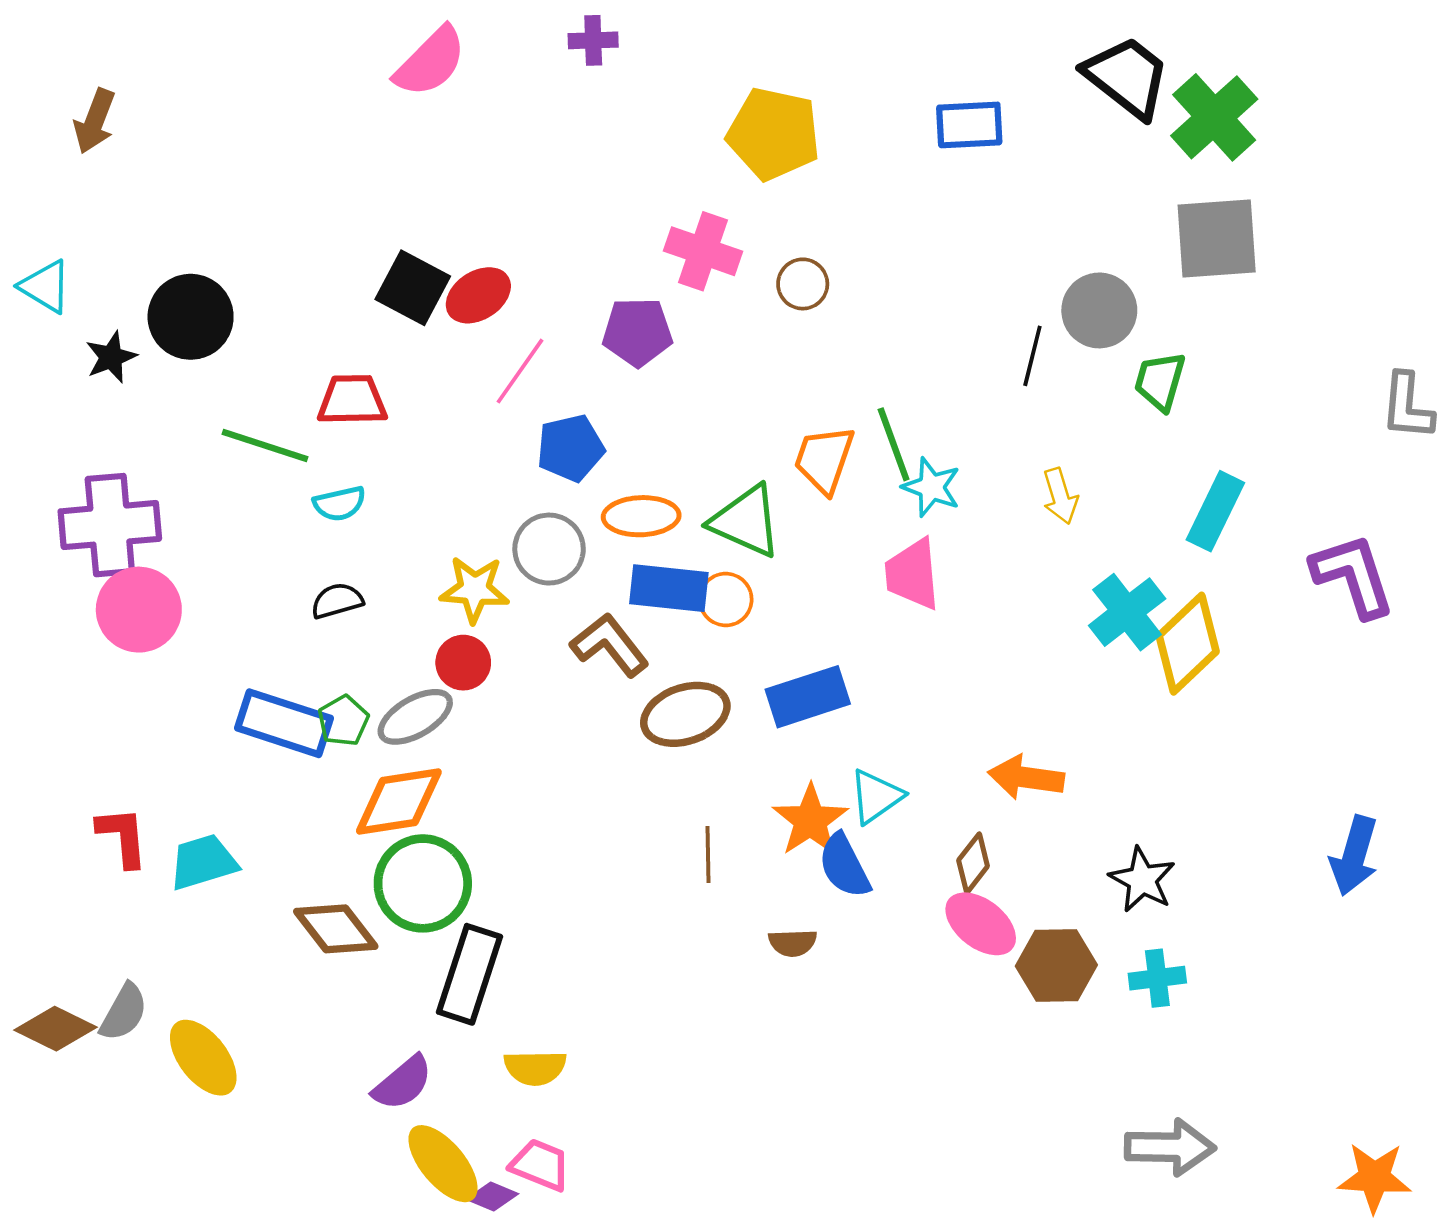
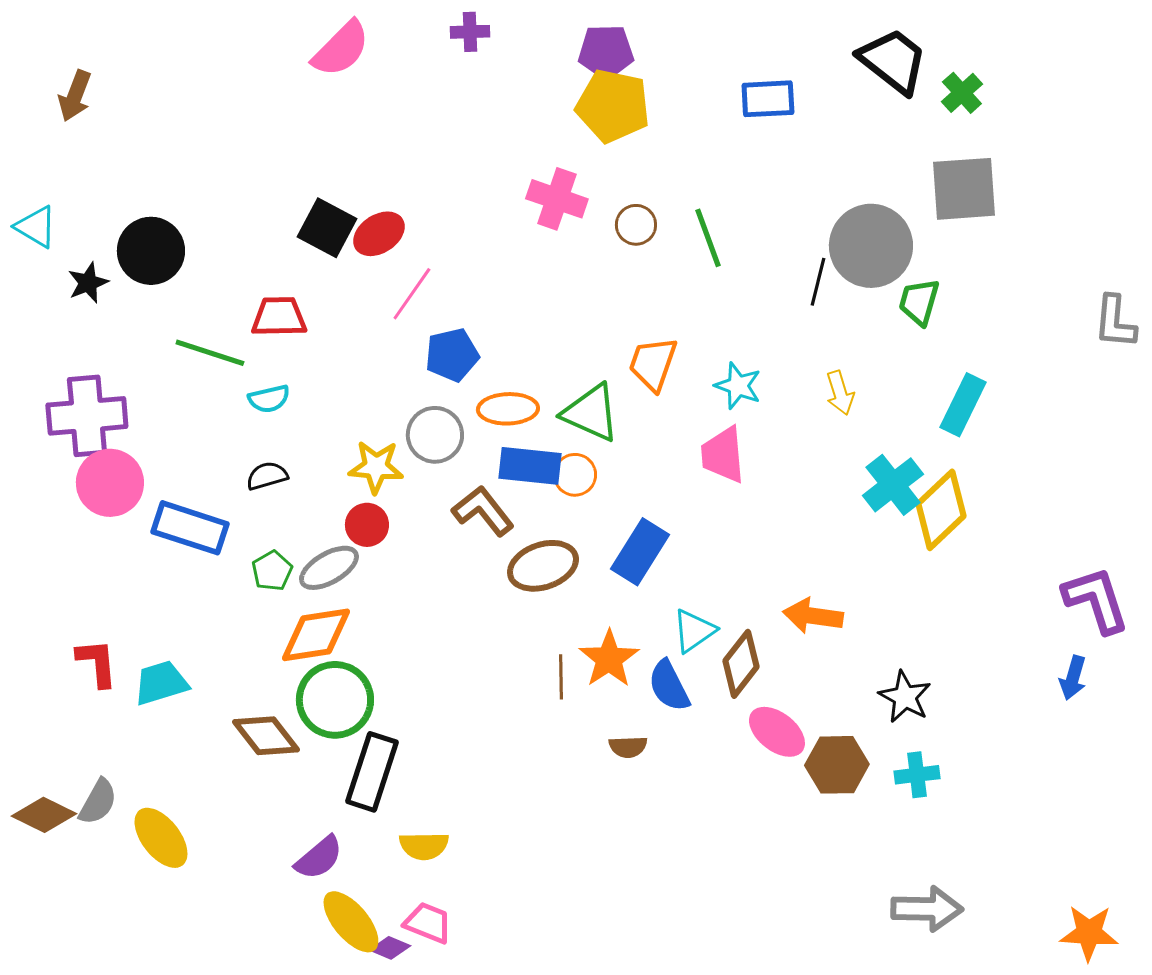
green cross: (1214, 117) -> (962, 93), size x0.6
gray circle: (1099, 310) -> (871, 246), size x1.4
purple pentagon: (637, 332) -> (606, 52), moved
green line: (894, 444) -> (708, 238), moved
purple L-shape: (1353, 576) -> (1096, 600), moved
blue rectangle: (808, 697) -> (640, 552), turned -40
blue rectangle: (284, 723) -> (190, 528), moved
orange star: (810, 820) -> (609, 659), moved
blue arrow: (1354, 856) -> (1073, 678), size x0.7
brown diamond: (973, 863) -> (741, 664), moved, size x1.4

